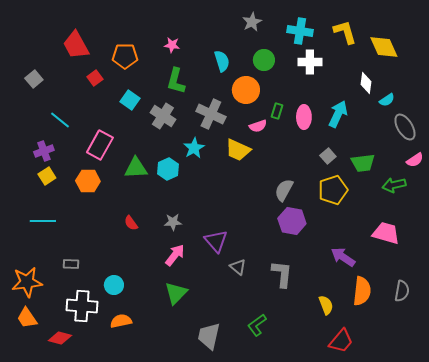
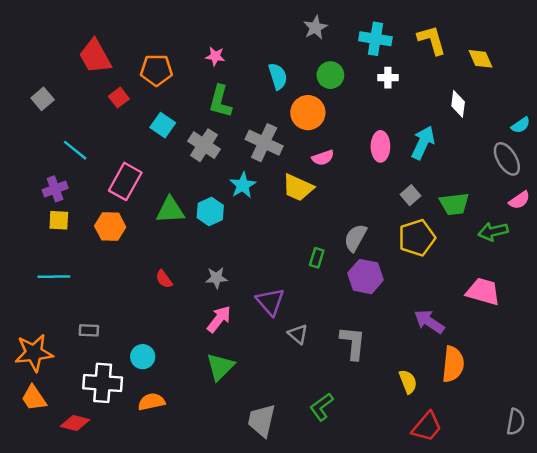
yellow diamond: (384, 47) -> (481, 59), size x0.7
white cross: (310, 62) -> (388, 78), size x0.7
cyan semicircle: (387, 100) -> (521, 125), moved
green rectangle: (277, 111) -> (317, 258), moved
yellow square: (47, 176) -> (59, 220), turned 36
gray semicircle: (402, 291) -> (516, 422), moved

